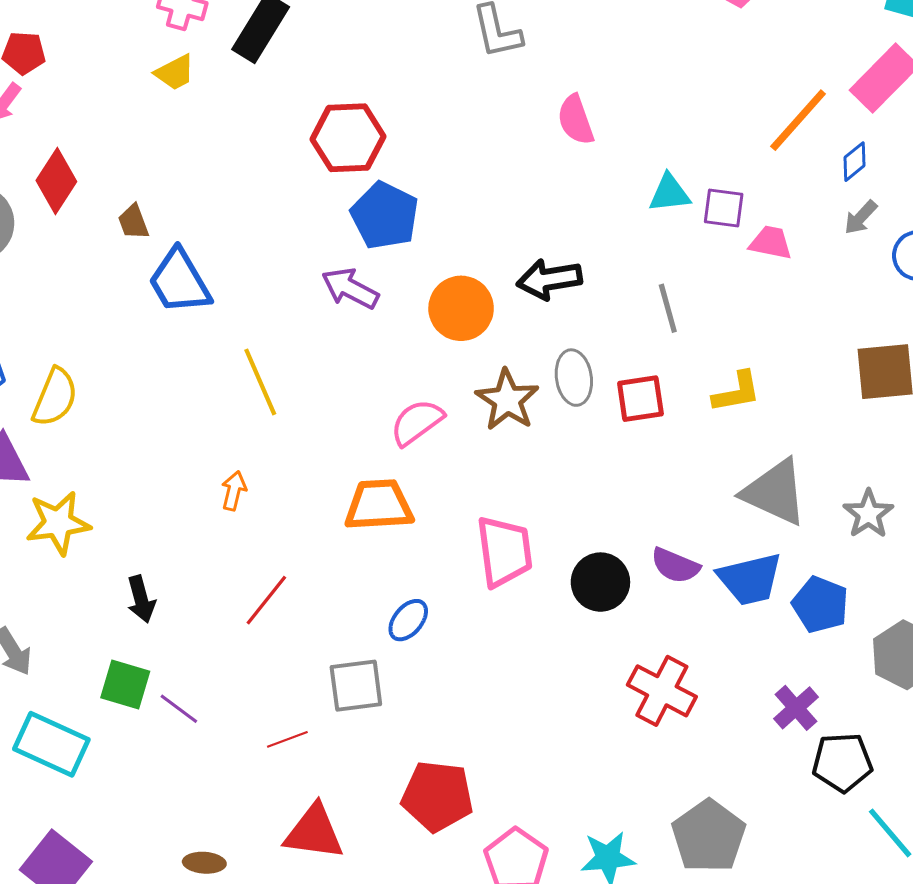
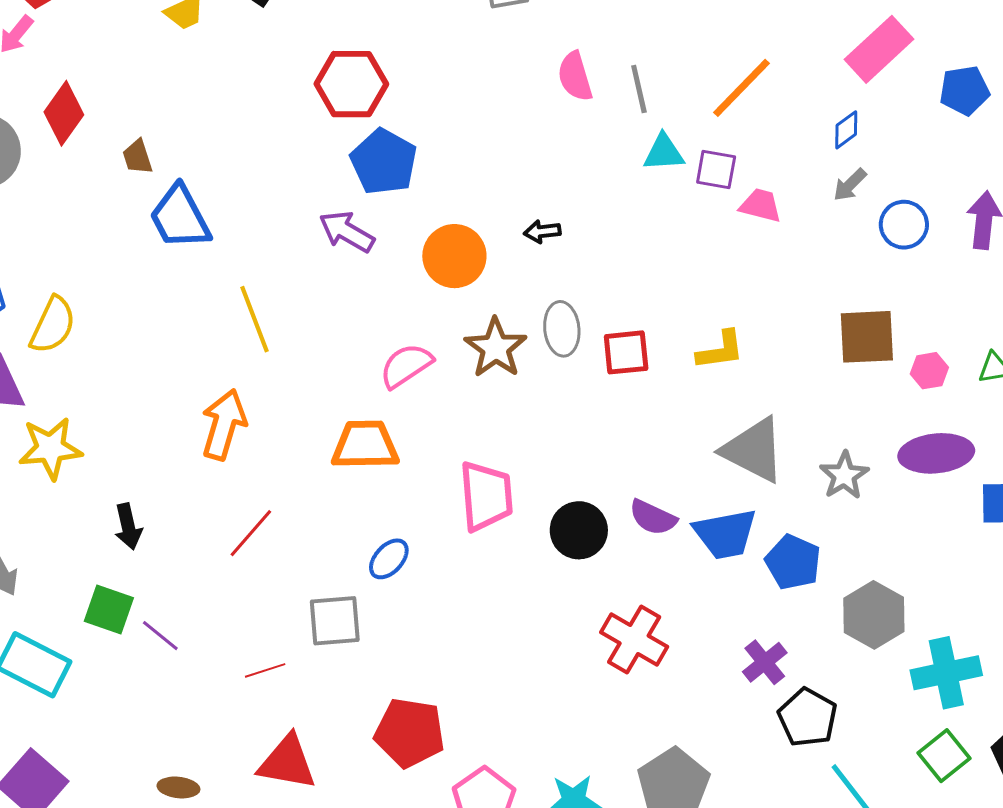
orange line: (798, 120) -> (742, 88), moved
black arrow: (549, 279) -> (542, 232), size x0.6
gray line: (668, 308) -> (639, 89), moved
orange arrow: (234, 491) -> (224, 425), size x1.8
black pentagon: (842, 762) -> (808, 717), turned 30

